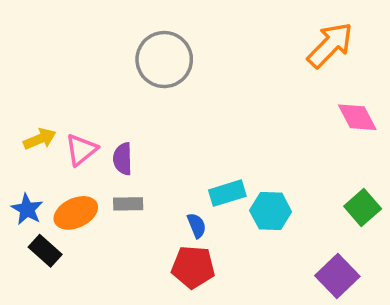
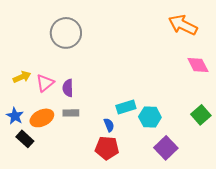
orange arrow: (330, 45) -> (183, 25), turned -108
gray circle: (164, 60) -> (66, 33), moved
purple square: (337, 276) -> (166, 148), moved

